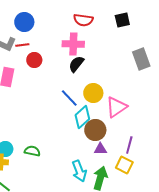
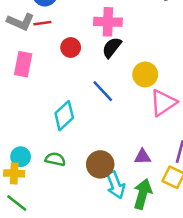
red circle: (34, 60) -> (71, 47), moved
yellow circle: (93, 93) -> (145, 74), moved
cyan diamond: (82, 117) -> (64, 116), moved
brown circle: (95, 130) -> (100, 164), moved

